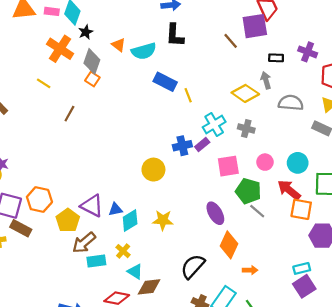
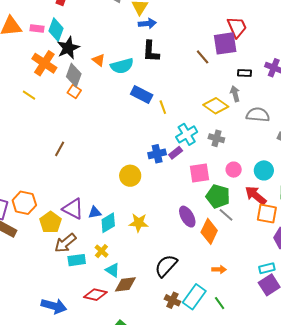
black star: (86, 32) -> (68, 48), size x1.6
brown line: (69, 114) -> (60, 149), moved
orange diamond: (229, 245) -> (209, 231), moved

